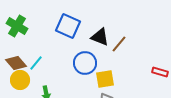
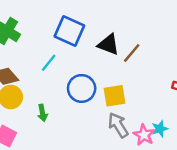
cyan line: (36, 63) -> (49, 63), moved
blue circle: (85, 63) -> (82, 88), moved

